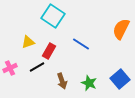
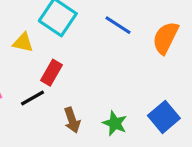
yellow triangle: (28, 42) -> (23, 43), moved, turned 32
blue line: (81, 44) -> (118, 25), moved

